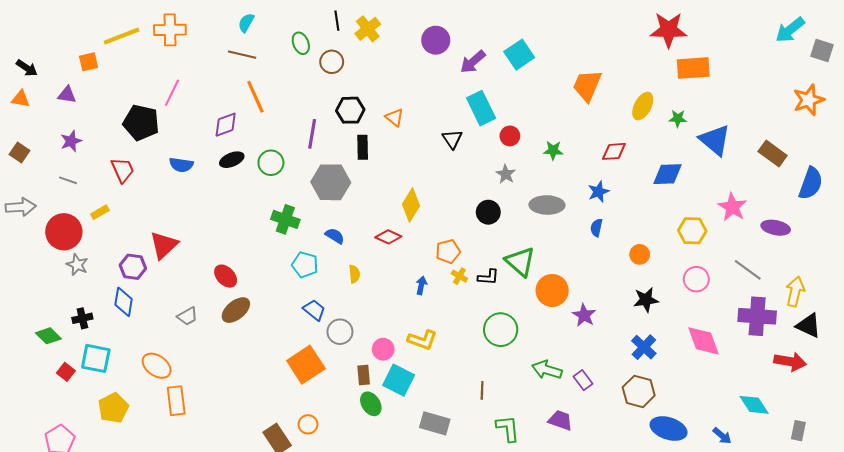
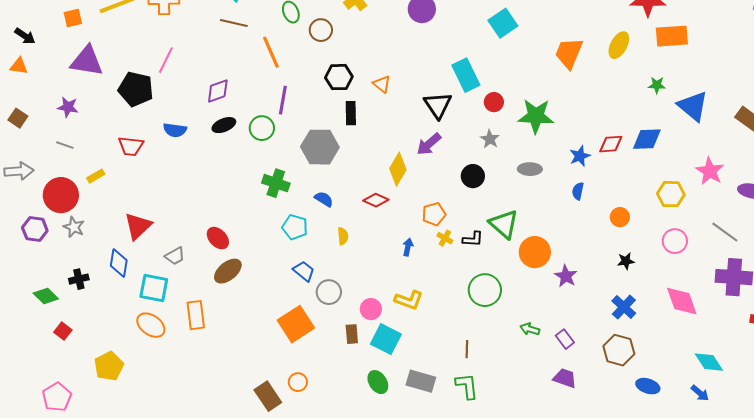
orange square: (89, 62) -> (73, 18), moved
purple arrow: (473, 62) -> (429, 144), moved
purple triangle: (67, 95) -> (87, 61), moved, size x1.8
orange line: (255, 97) -> (271, 52), moved
yellow ellipse: (643, 106) -> (619, 45), moved
purple line: (312, 134) -> (283, 100), moved
black triangle: (452, 139) -> (438, 105), size x1.4
purple star: (71, 141) -> (68, 107), turned 30
green star: (553, 150) -> (536, 116), size x1.8
red diamond: (614, 151) -> (611, 144), moved
red trapezoid: (123, 170) -> (131, 146), moved, turned 120
gray ellipse: (547, 205) -> (530, 169), size x0.7
red triangle: (164, 245) -> (138, 226), moved
purple hexagon: (133, 267) -> (35, 229), moved
black star: (646, 300) -> (626, 261), size x0.7
gray trapezoid: (187, 316) -> (175, 256), moved
cyan square: (96, 358) -> (154, 288), moved
green arrow: (547, 370) -> (530, 329), size x0.7
orange rectangle: (176, 401) -> (196, 315), moved
green ellipse: (371, 404) -> (378, 382), moved
cyan diamond: (754, 405) -> (709, 362), moved
purple trapezoid: (560, 420) -> (565, 378), moved
green L-shape: (508, 429) -> (467, 386), moved
blue ellipse: (669, 429) -> (648, 386), size x0.7

